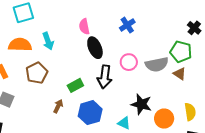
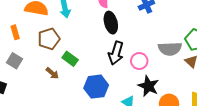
pink circle: (129, 62) -> (139, 61), moved
green rectangle: (75, 85) -> (70, 59), moved, turned 56
brown arrow: (58, 106) -> (52, 73), moved, turned 96

